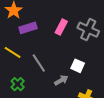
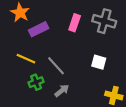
gray arrow: (61, 80) -> (62, 91), moved
green cross: (18, 84) -> (36, 82), moved, turned 32

